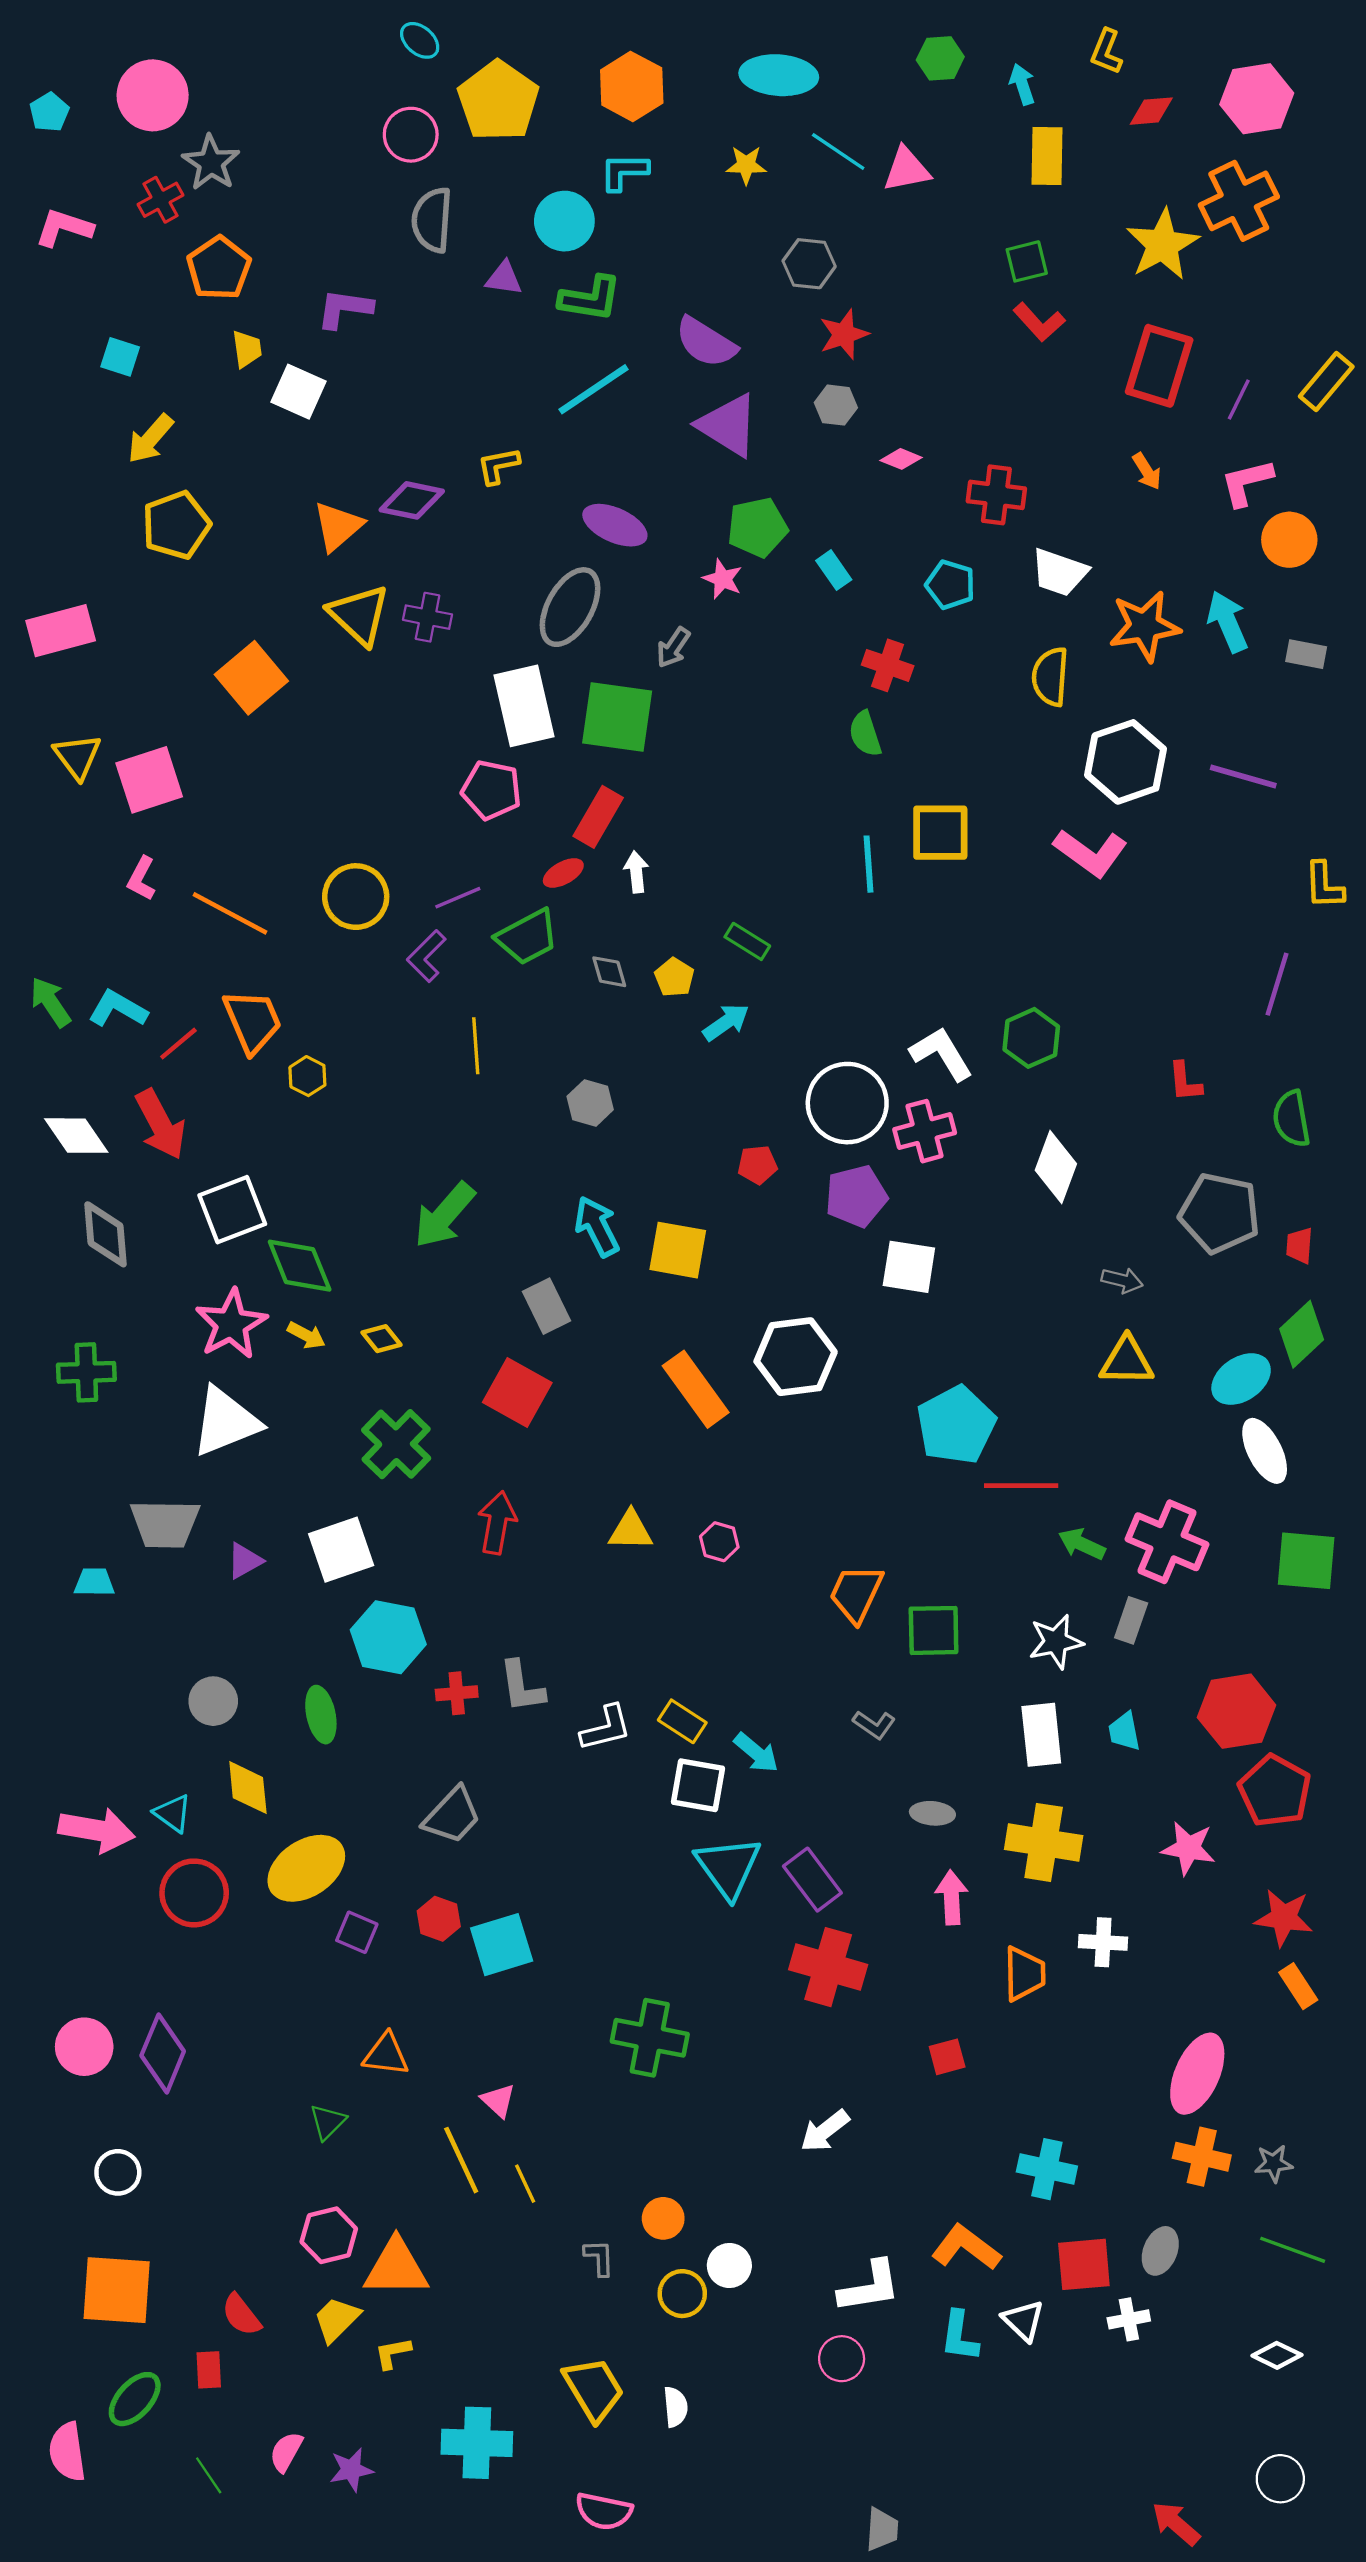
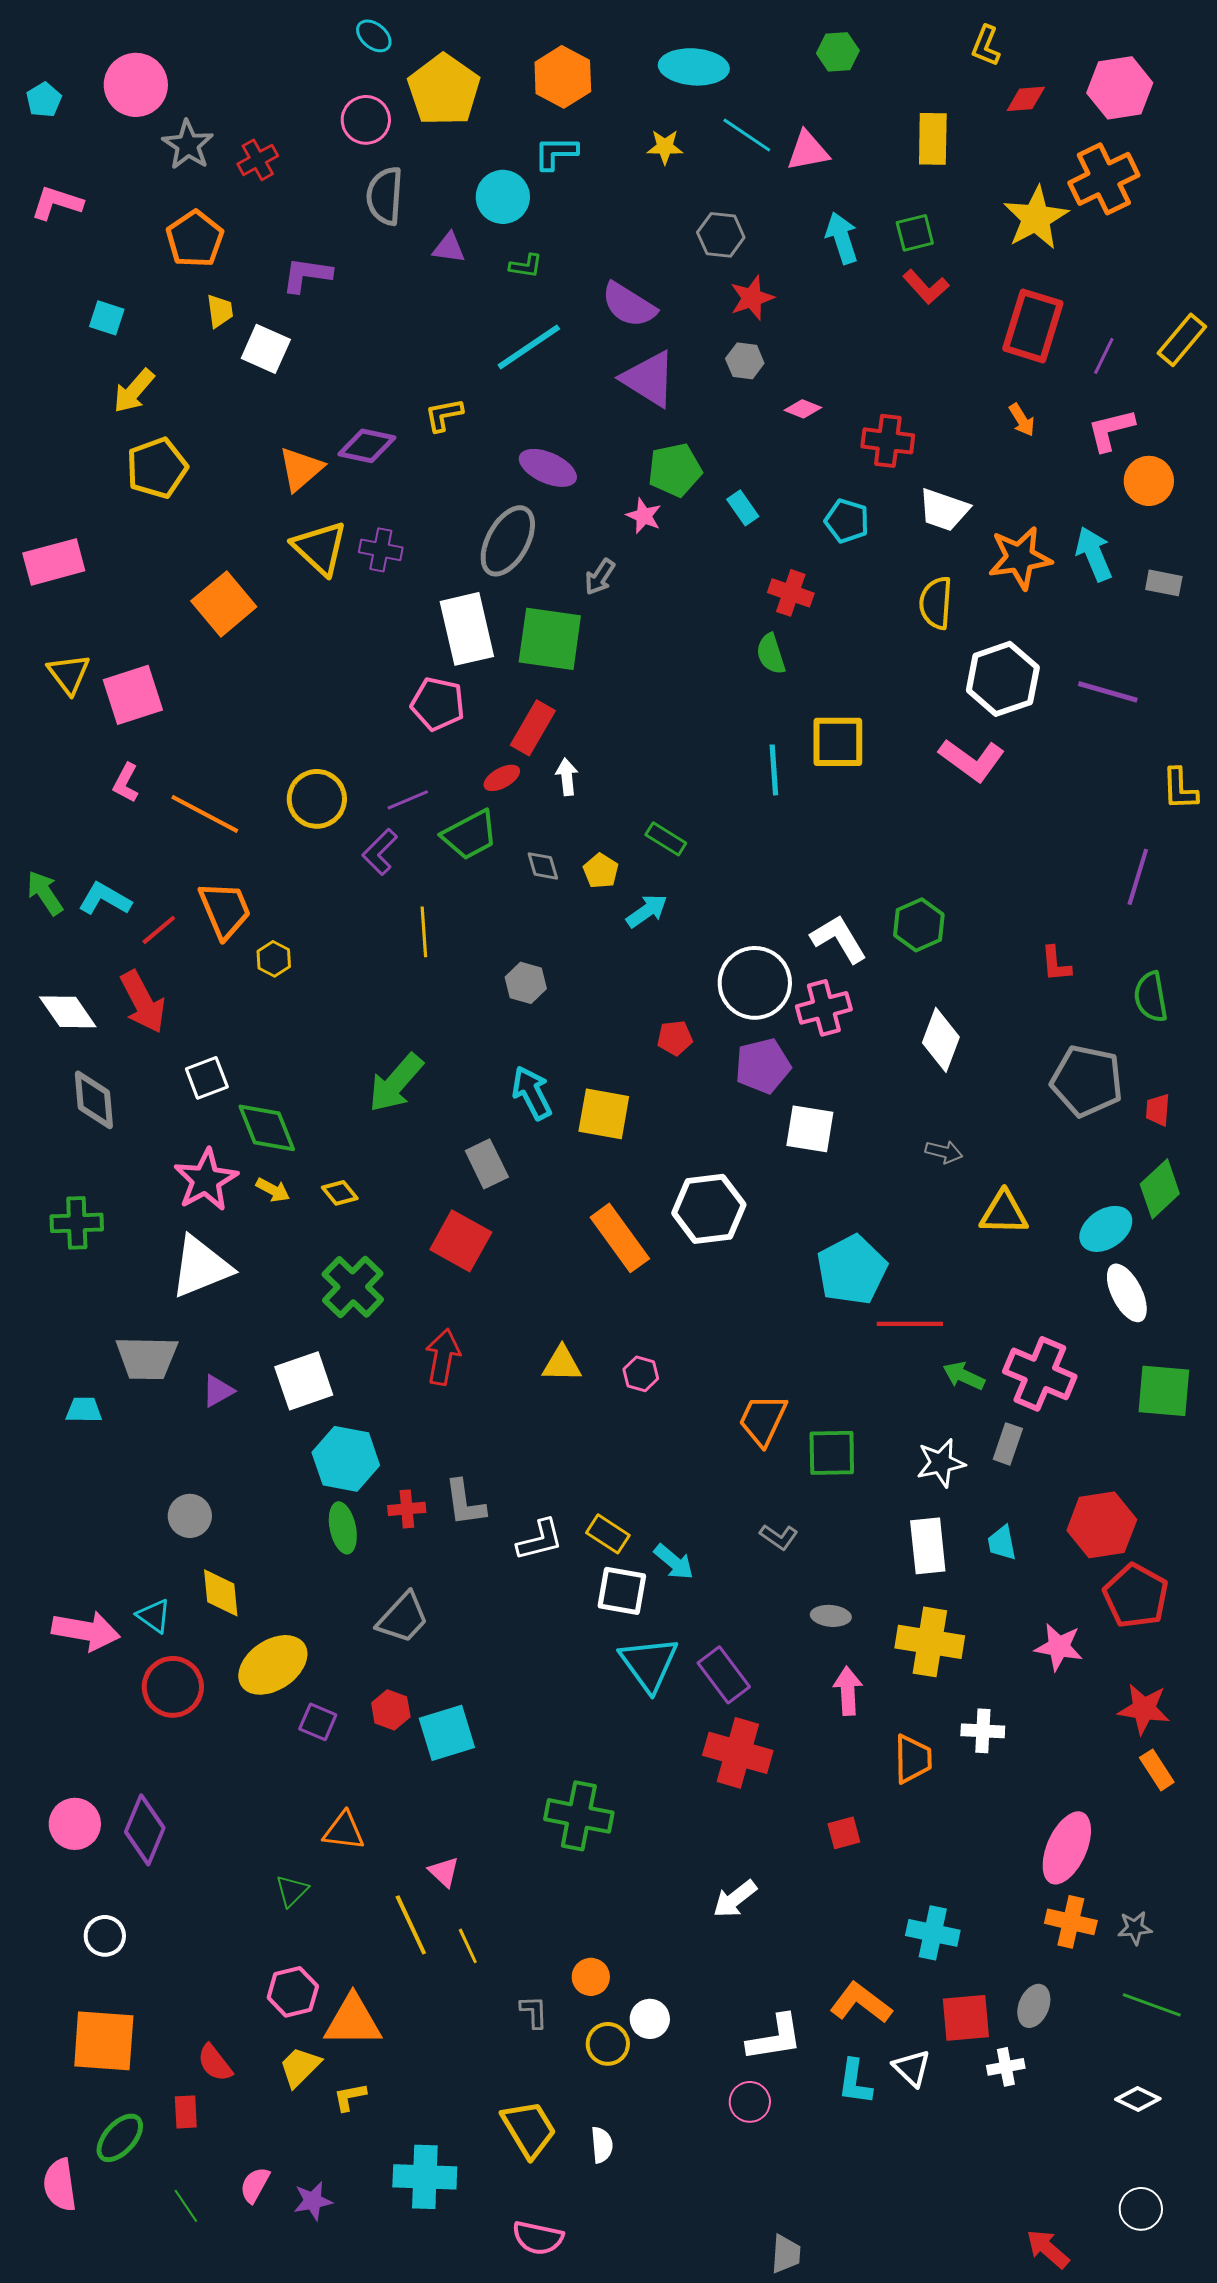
cyan arrow: (1022, 84) -> (842, 238), moved, size x1.4
red cross: (160, 200) -> (258, 160), moved
green L-shape: (590, 298) -> (526, 266), size x0.6
white square: (232, 1210) -> (207, 1078), size x0.7
gray arrow: (1122, 1280) -> (944, 1152), moved
green ellipse: (321, 1715) -> (343, 1528), moved

